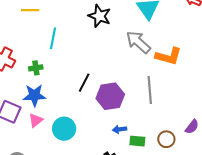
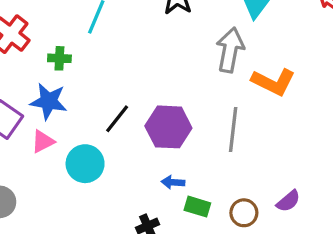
gray arrow: (138, 42) -> (230, 50), turned 48
black line: (84, 83) -> (117, 119), moved

